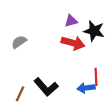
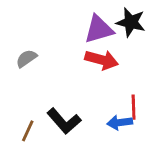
purple triangle: (71, 21) -> (99, 29), size x1.6
black star: (94, 31) -> (131, 22), moved

